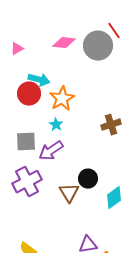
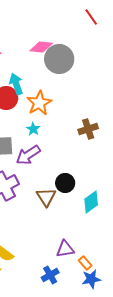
red line: (114, 31) -> (91, 17), moved
gray circle: (98, 46) -> (59, 59), moved
cyan arrow: (39, 80) -> (16, 84), turned -125

